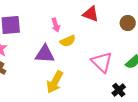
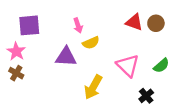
red triangle: (91, 14) -> (134, 22), moved
yellow arrow: (55, 82) -> (93, 87), moved

